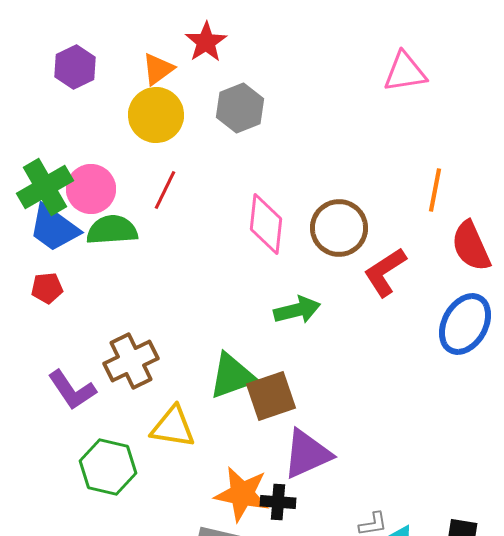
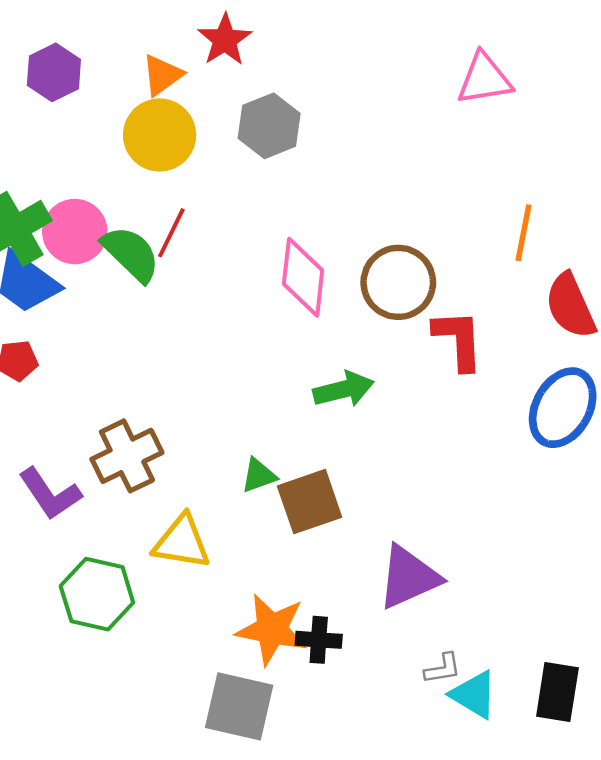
green semicircle: (112, 230) -> (131, 254), moved, turned 48
red L-shape: (385, 272) -> (458, 340), turned 120
green triangle: (232, 376) -> (259, 475), size x0.6
purple triangle: (307, 454) -> (409, 577), moved

